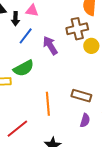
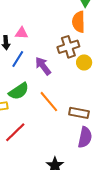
orange line: (48, 104) -> (49, 102), moved, turned -30
purple semicircle: (85, 120) -> (85, 137), size x1.5
red line: (17, 129) -> (15, 132), moved

